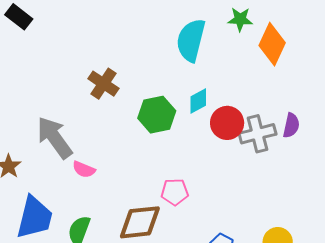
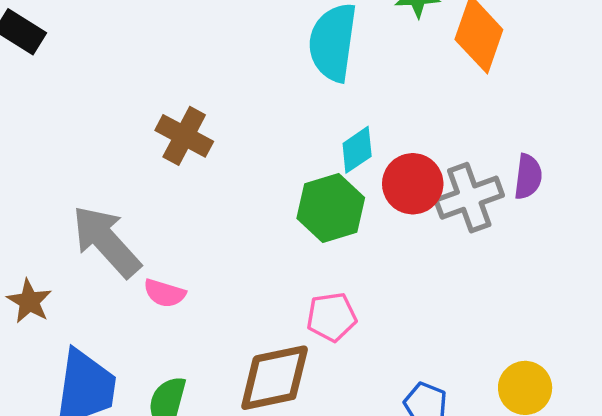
green hexagon: (157, 115) -> (331, 208), moved

